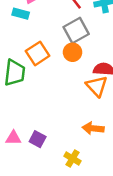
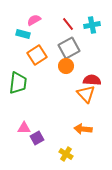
orange square: (38, 53) -> (37, 55), moved
pink triangle: (13, 138) -> (24, 128), moved
purple square: (38, 139) -> (37, 138), turned 32

